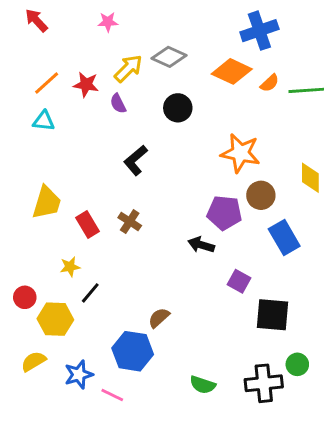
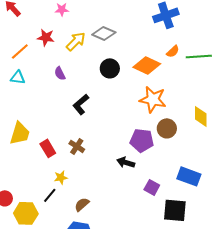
orange diamond: (232, 71) -> (147, 65), moved
red star: (86, 85) -> (46, 37), moved
purple semicircle: (118, 103) -> (60, 73), moved
blue rectangle: (284, 238) -> (189, 176), moved, turned -40
yellow star: (70, 267) -> (61, 177), moved
brown semicircle: (159, 318) -> (82, 204), moved

